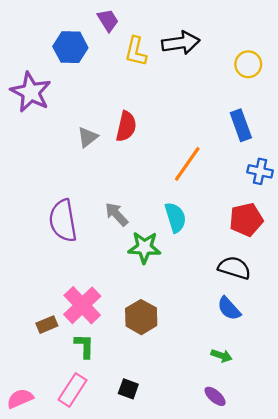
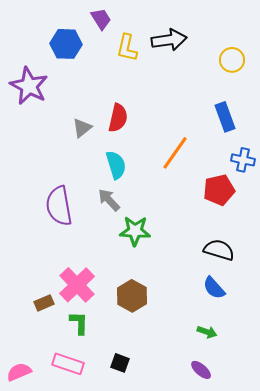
cyan semicircle: (175, 217) -> (116, 165), moved
red pentagon: (246, 220) -> (219, 190), moved
pink rectangle: (73, 390) -> (68, 364), turned 76

